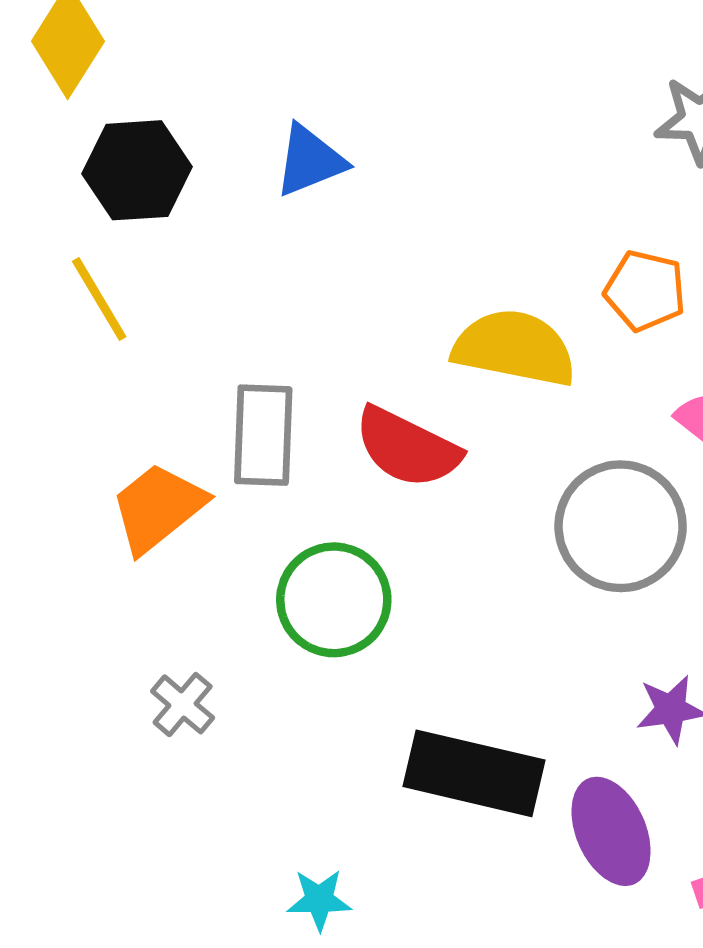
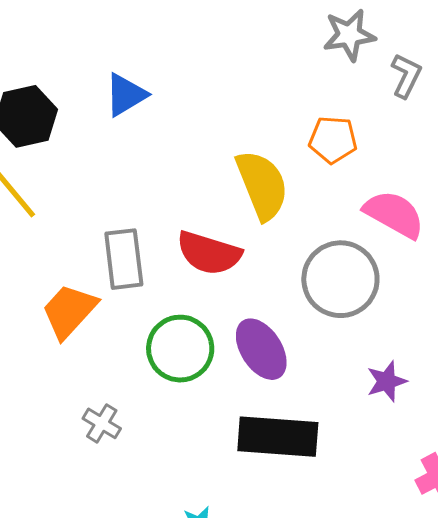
yellow semicircle: (514, 348) -> (262, 185), turned 66
purple ellipse: (611, 831) -> (261, 349), moved

